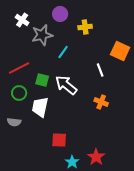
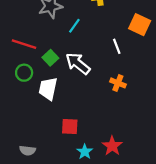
red line: (19, 68) -> (24, 44), turned 45
green square: (42, 80) -> (50, 58), turned 32
gray semicircle: (14, 122) -> (27, 151), moved

